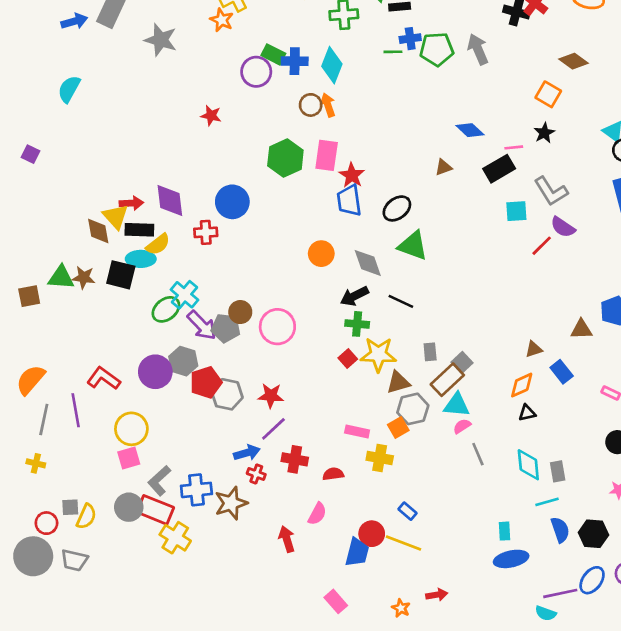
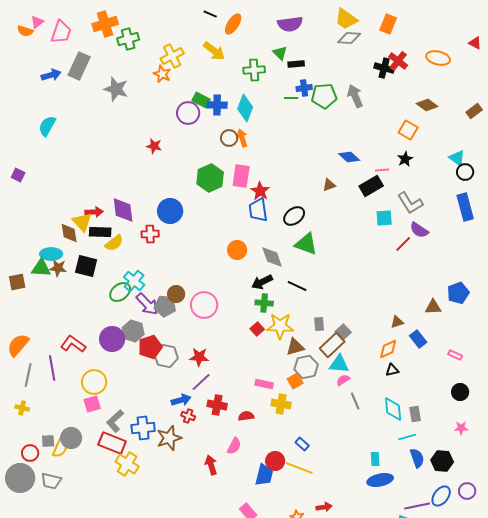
cyan ellipse: (141, 259) -> (51, 254), moved
gray circle: (129, 507) -> (71, 438), moved

